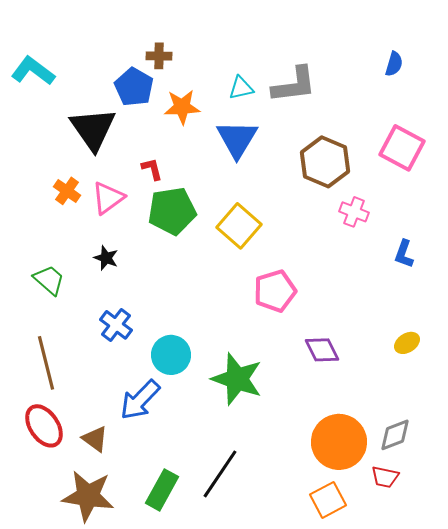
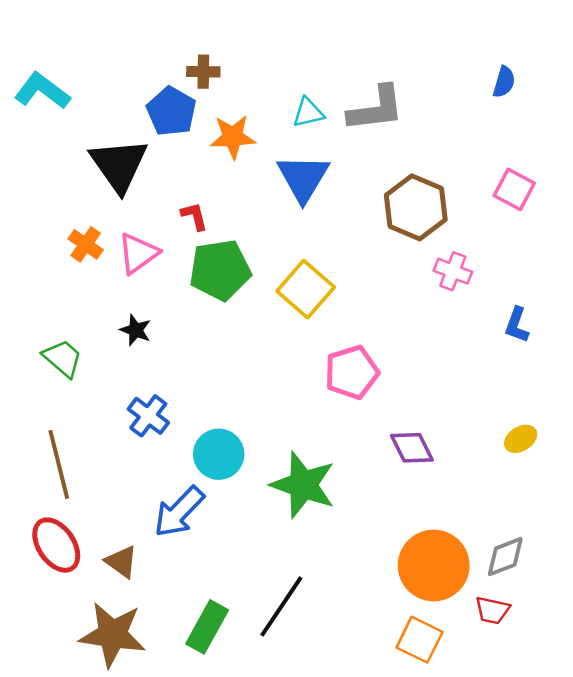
pink square: (402, 148) -> (514, 189), size x0.7
orange square: (328, 500) -> (420, 640), turned -36

